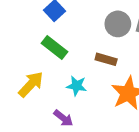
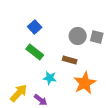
yellow arrow: (31, 84) -> (19, 93), moved

